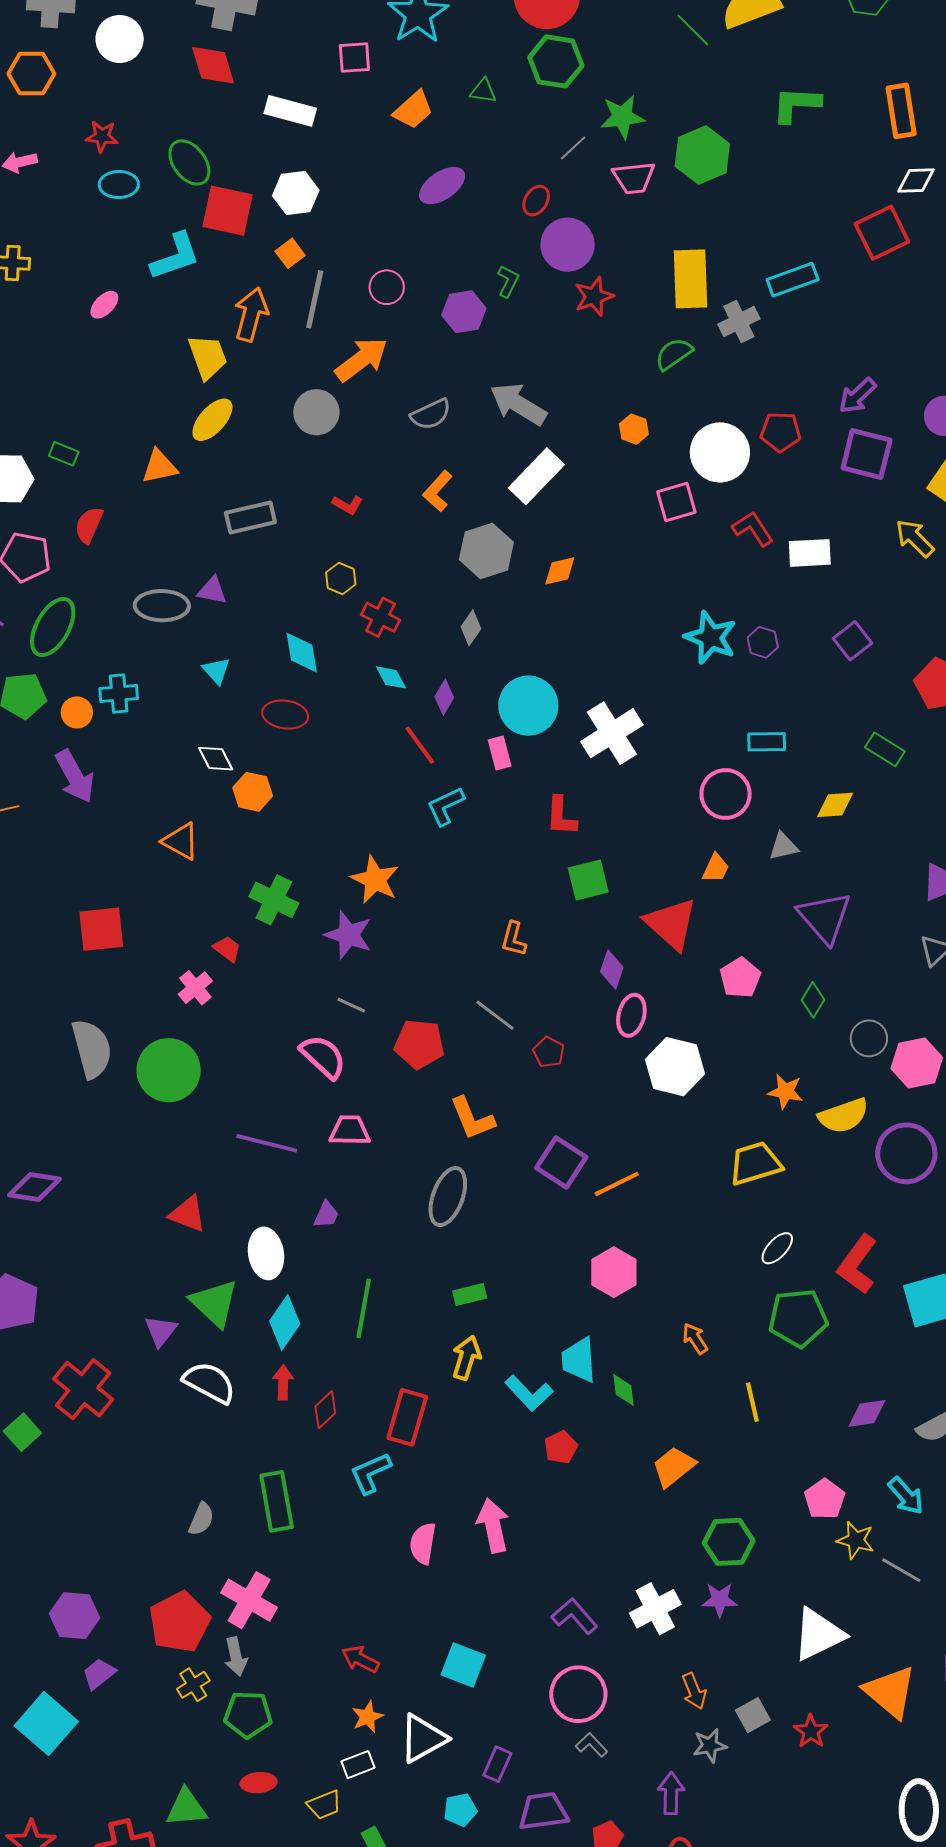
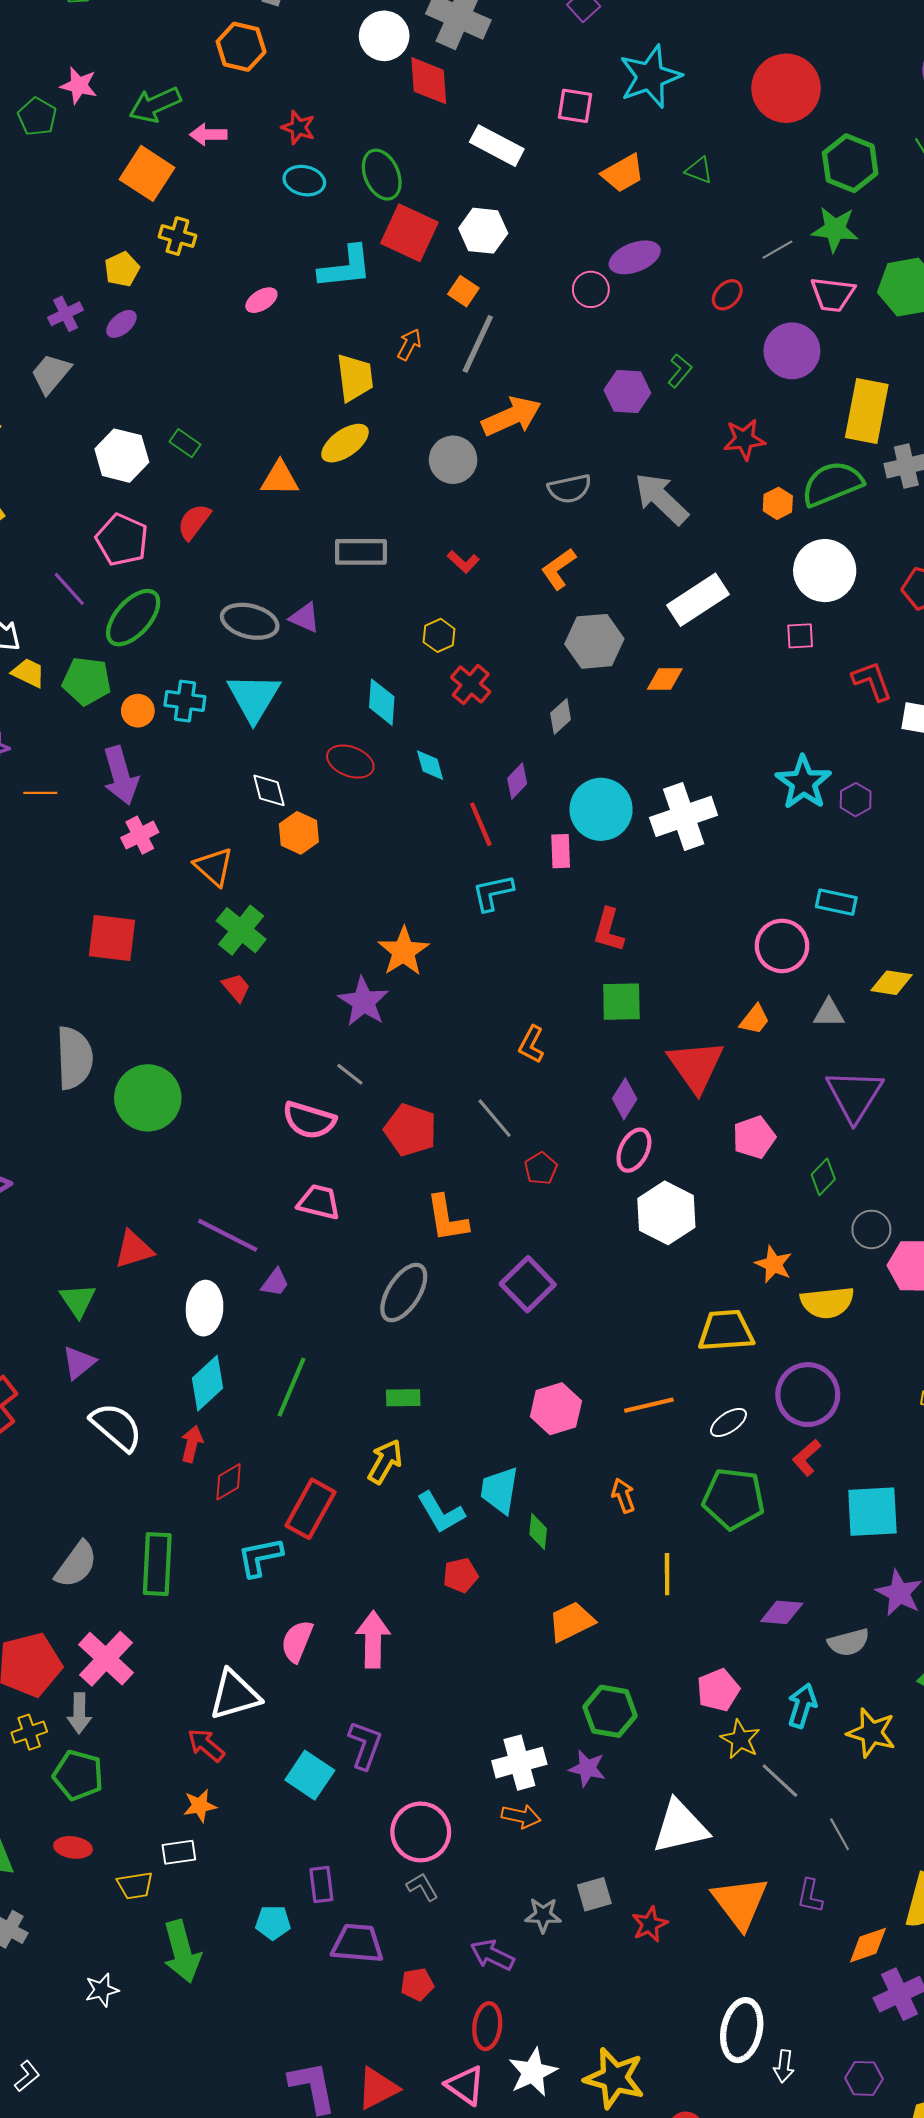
white circle: (120, 39) -> (384, 36), moved
green hexagon: (556, 61) -> (850, 163), moved
purple circle: (568, 245) -> (792, 351), moved
orange square: (290, 253) -> (463, 291), turned -32
pink circle: (387, 287) -> (591, 289), moved
red star: (594, 296) -> (744, 439), moved
orange arrow: (251, 314) -> (409, 344), size x0.6
green semicircle: (674, 354) -> (832, 484), size x1.5
orange hexagon: (634, 429) -> (778, 503), moved
white circle: (720, 452) -> (825, 571), moved
white rectangle: (536, 476) -> (698, 600), moved
pink square: (676, 502) -> (800, 636), size x0.7
cyan triangle: (216, 671) -> (254, 697), moved, size x1.8
cyan diamond: (391, 677) -> (430, 765), moved
white cross: (612, 733) -> (684, 816), moved
green cross: (274, 900) -> (241, 930), moved
pink cross: (195, 988) -> (140, 835), moved
pink semicircle: (323, 1057) -> (309, 1120), turned 141
purple line: (267, 1143) -> (228, 1235), moved
purple circle: (906, 1153) -> (808, 1395), moved
orange line: (617, 1184) -> (649, 1405), moved
red triangle: (188, 1214) -> (134, 1249), turned -51
red L-shape: (857, 1264) -> (807, 1458), size x0.6
green triangle: (214, 1303) -> (78, 1300), moved, size x0.7
cyan arrow: (906, 1496) -> (802, 1706), turned -135
gray semicircle: (201, 1519) -> (76, 1564), size x1.4
purple L-shape: (574, 1616) -> (365, 1745), moved, turned 48
orange arrow: (694, 1691) -> (521, 1816), moved, turned -69
white triangle: (423, 1738) -> (235, 1695), moved
purple rectangle: (497, 1764) -> (321, 1885), turned -44
purple arrow: (671, 1793) -> (492, 1955), turned -78

